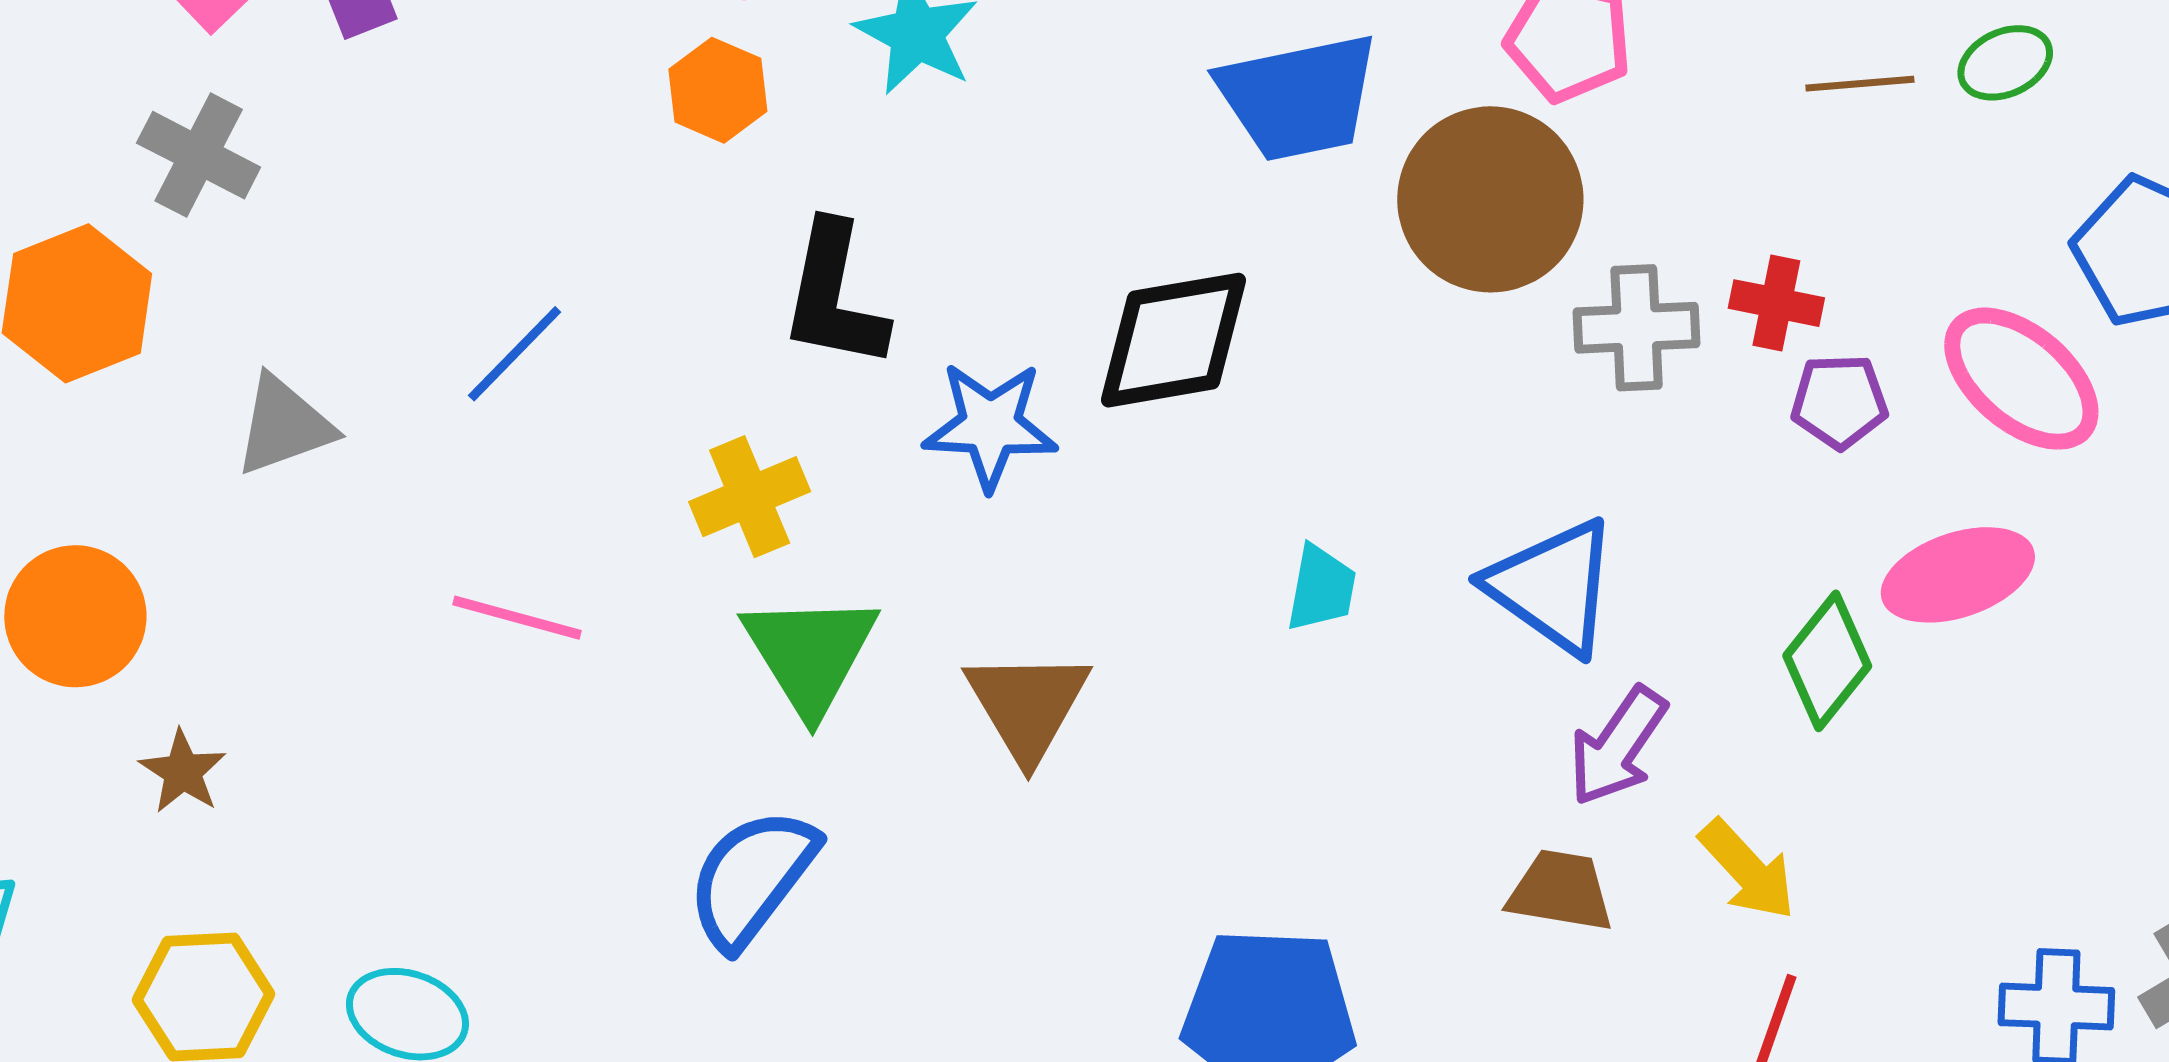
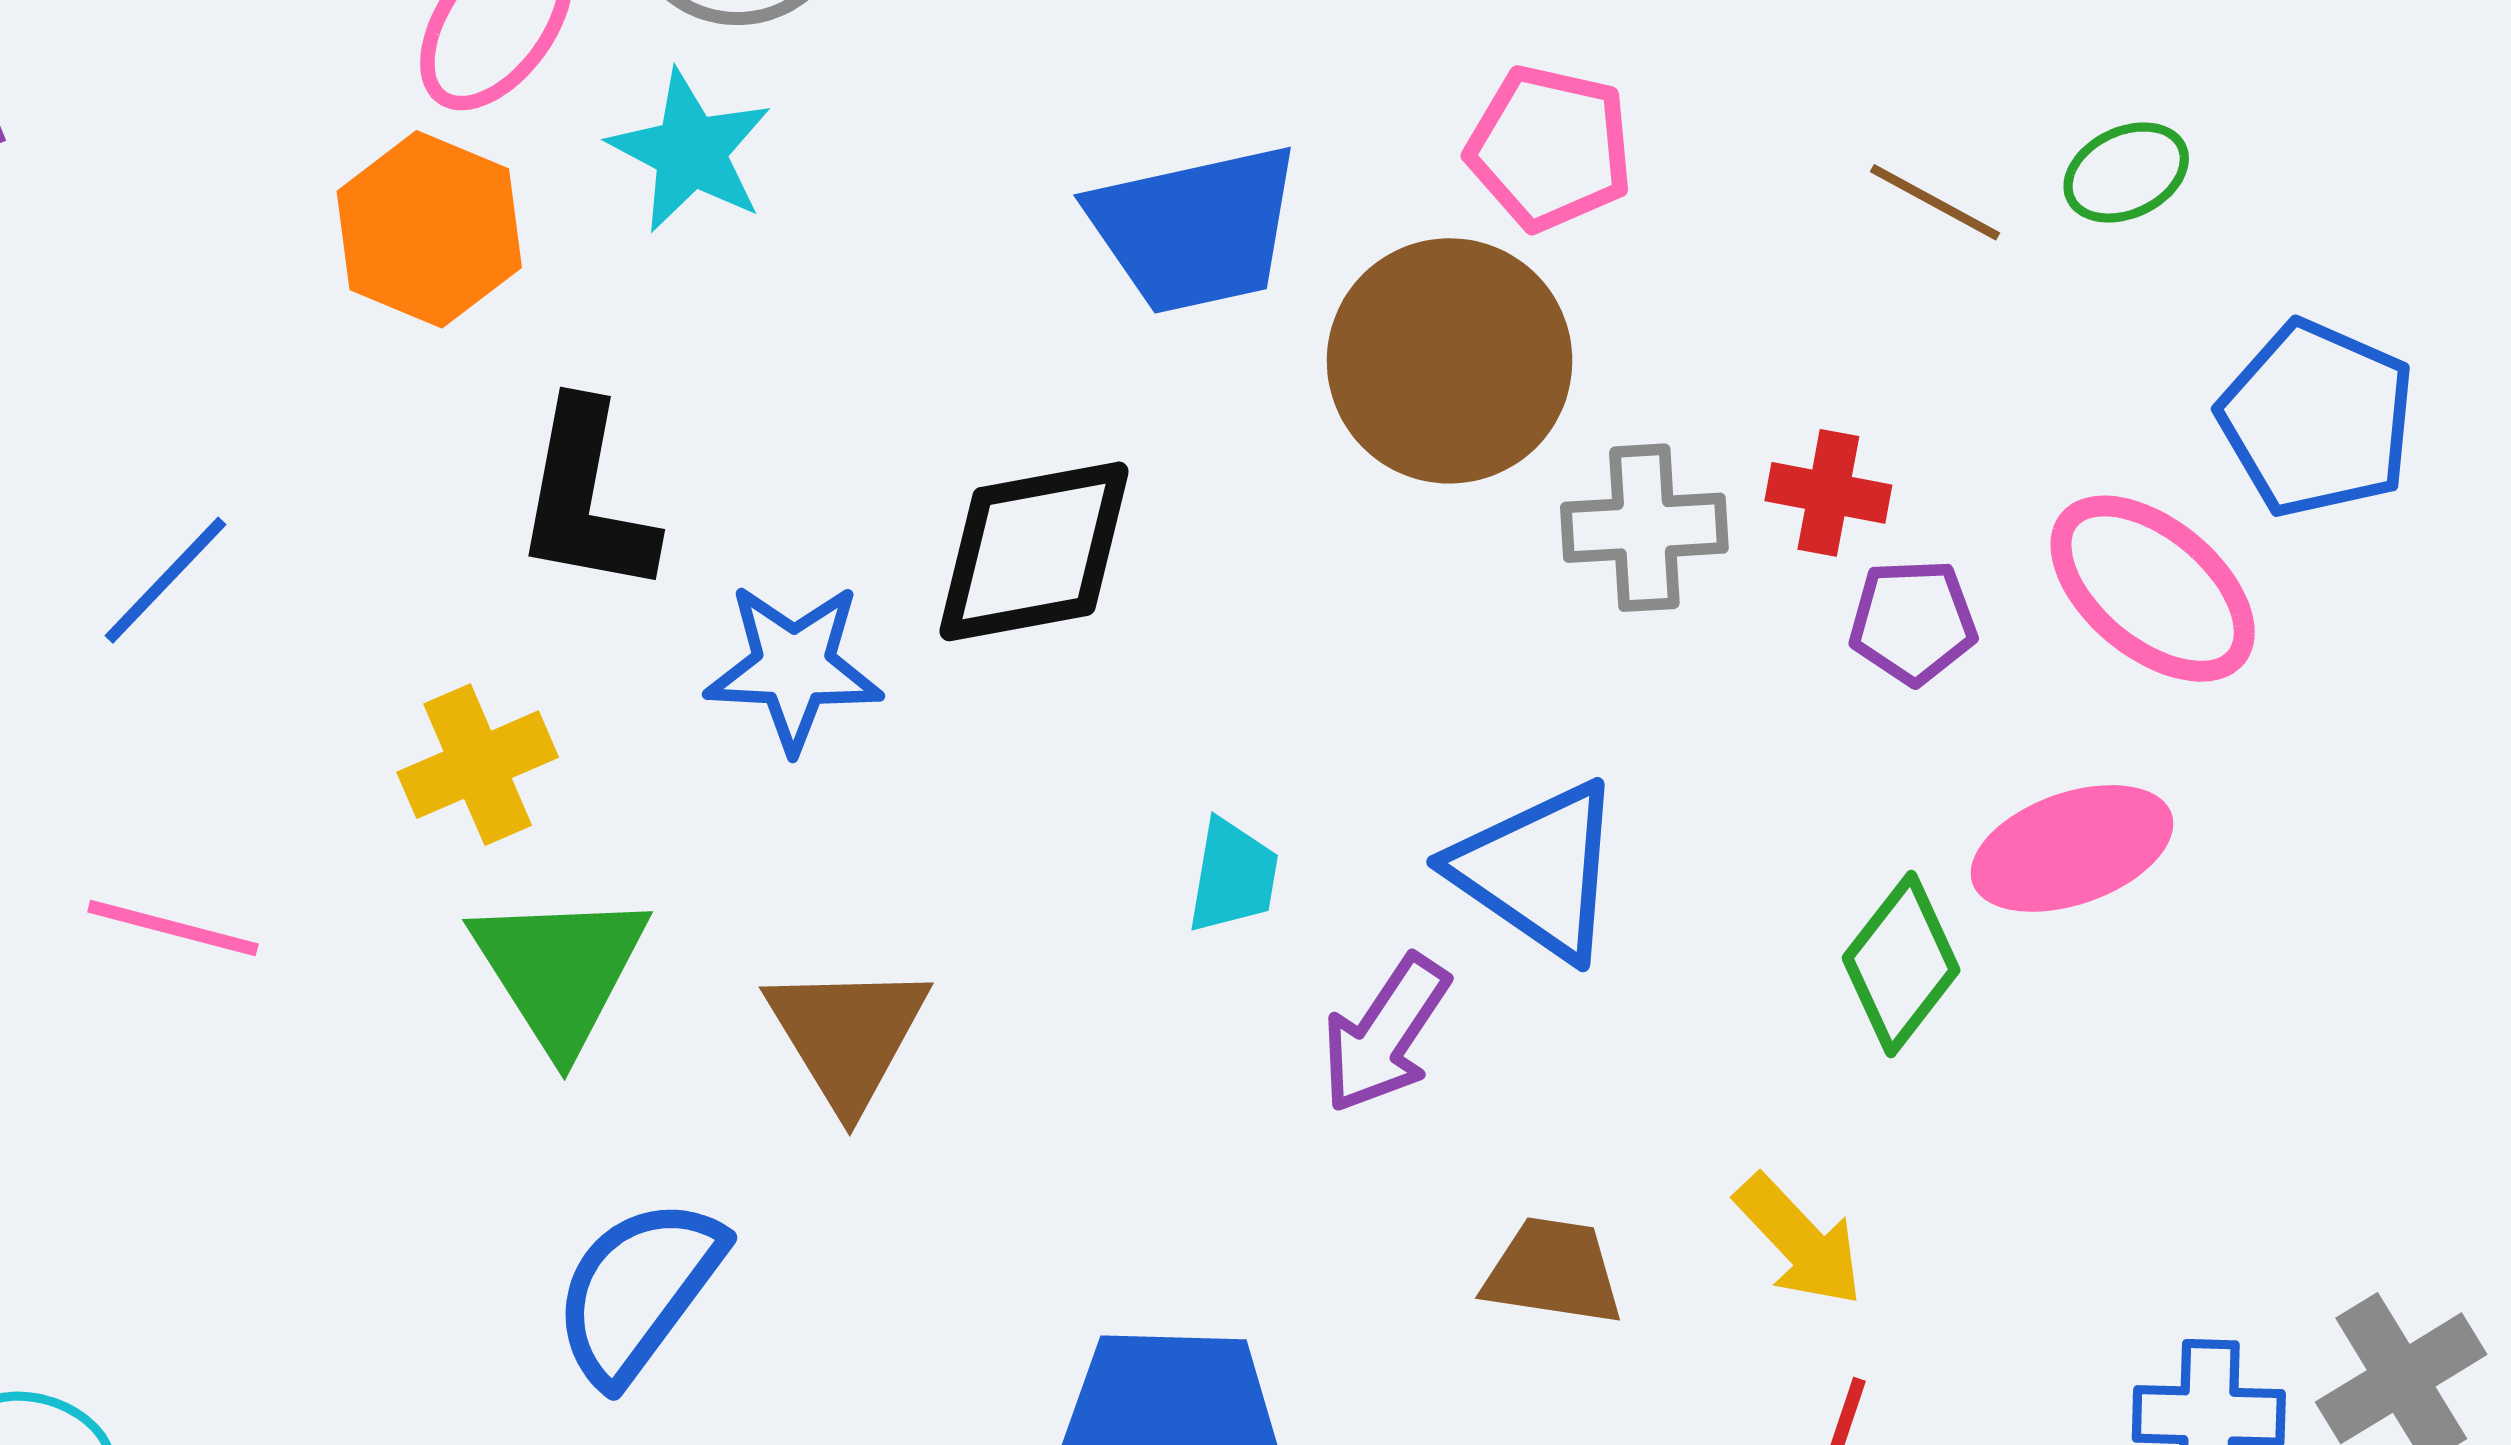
brown line: (1860, 84) -> (1935, 202), turned 34
orange hexagon: (718, 90) -> (429, 229), size x1.4
purple arrow: (1618, 746) -> (1385, 1034), moved
blue semicircle: (752, 878) -> (638, 1290), moved

